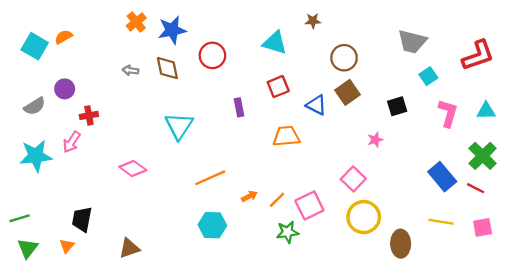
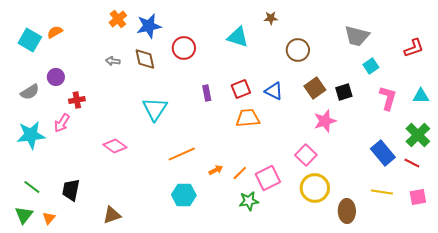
red L-shape: (478, 55) -> (414, 48), size x0.7
red square: (278, 87) -> (241, 89), moved
brown square: (348, 92) -> (315, 88), moved
pink star: (375, 140) -> (325, 121), size x1.6
green line: (20, 218) -> (32, 187), moved, turned 54
orange triangle: (67, 246) -> (49, 218), moved

